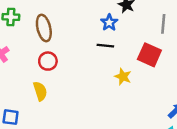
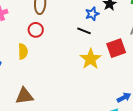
red square: (149, 55) -> (116, 48), turned 30
yellow star: (123, 77) -> (91, 59), size x1.5

